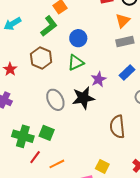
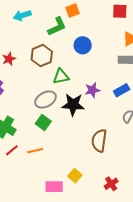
green triangle: (76, 63) -> (61, 77), moved
gray ellipse: (55, 100) -> (46, 100), turned 75
green square: (47, 133) -> (43, 122), moved
orange line: (57, 164) -> (35, 151), moved

